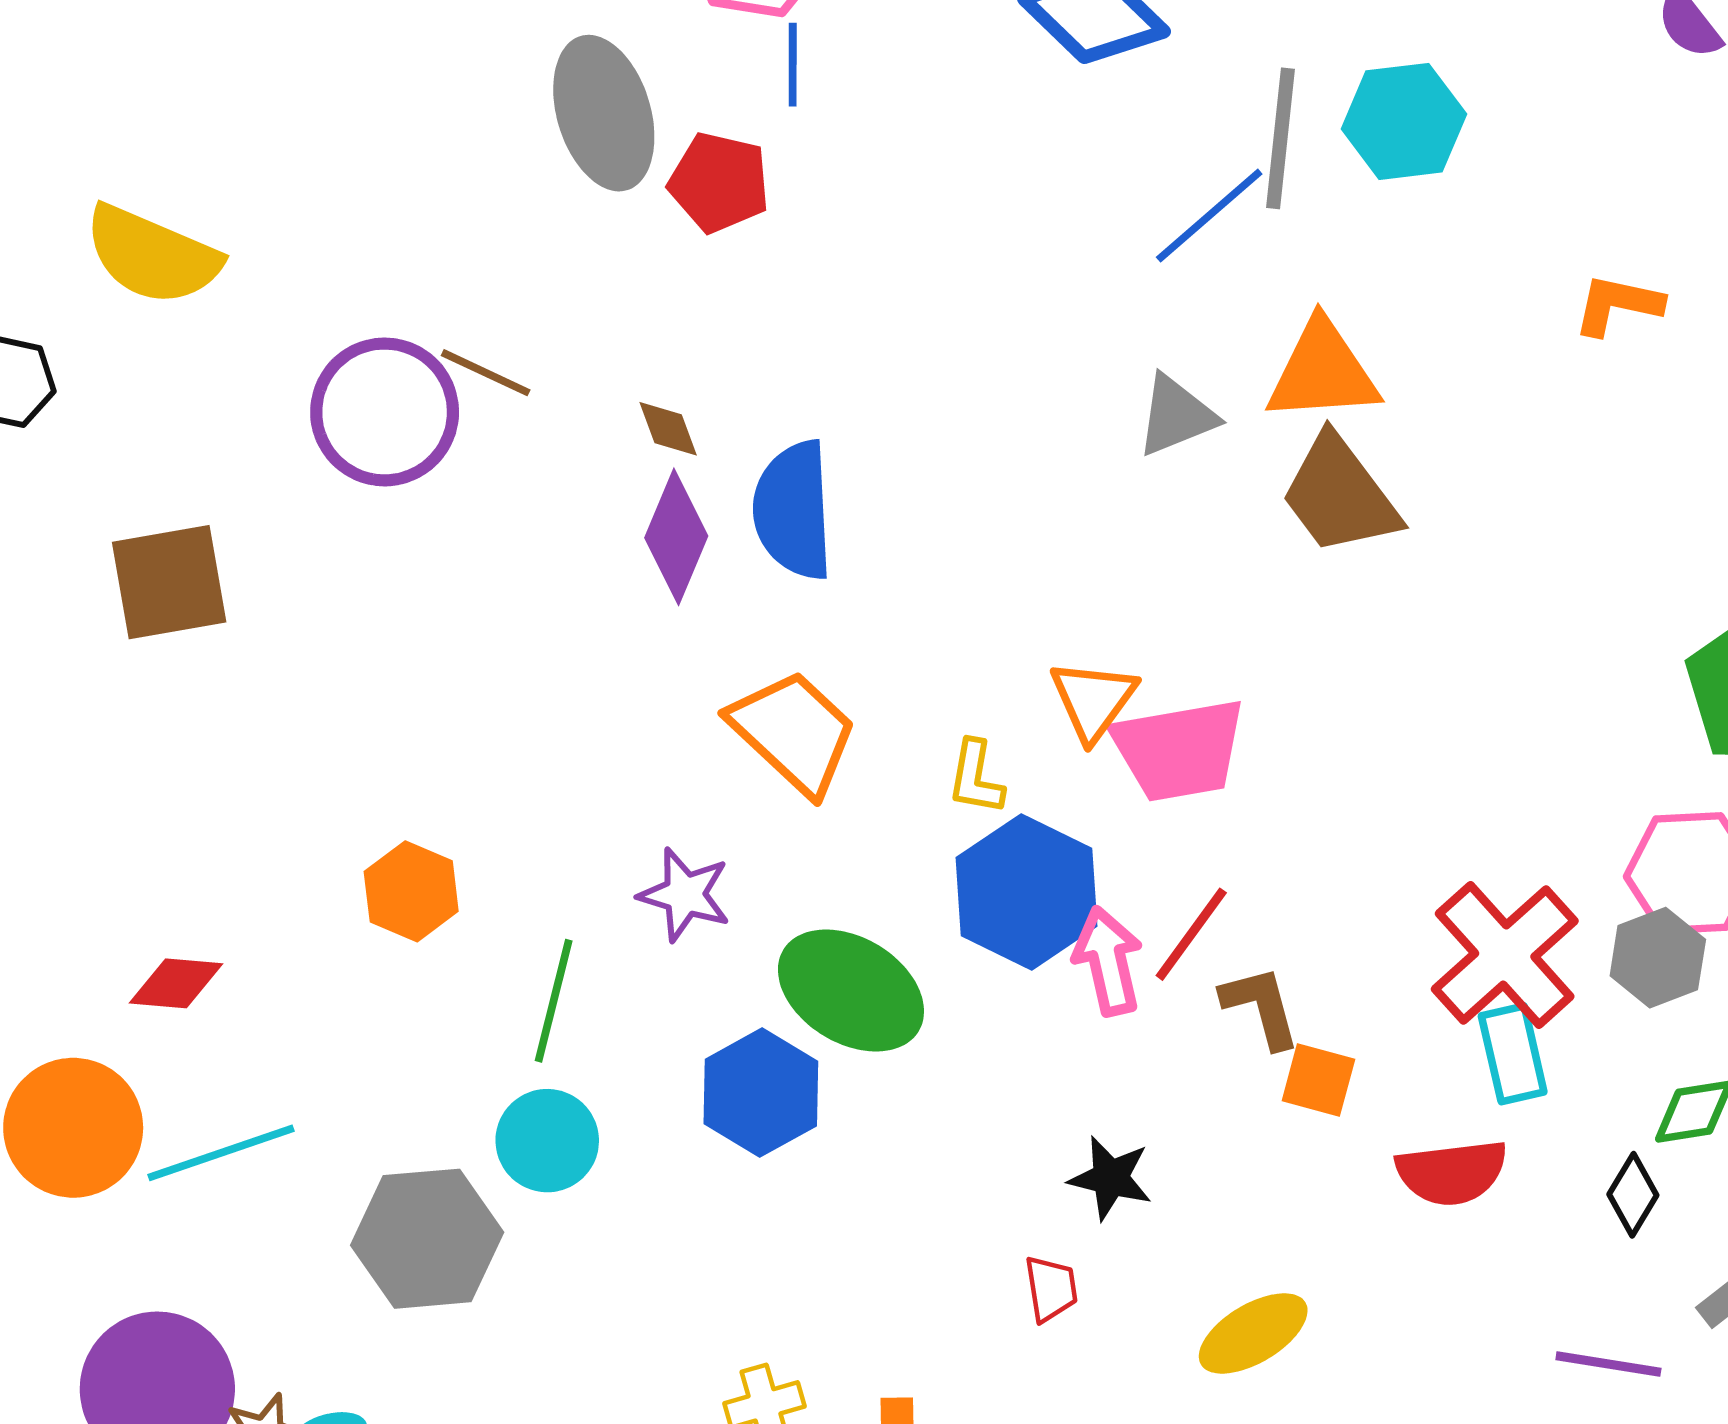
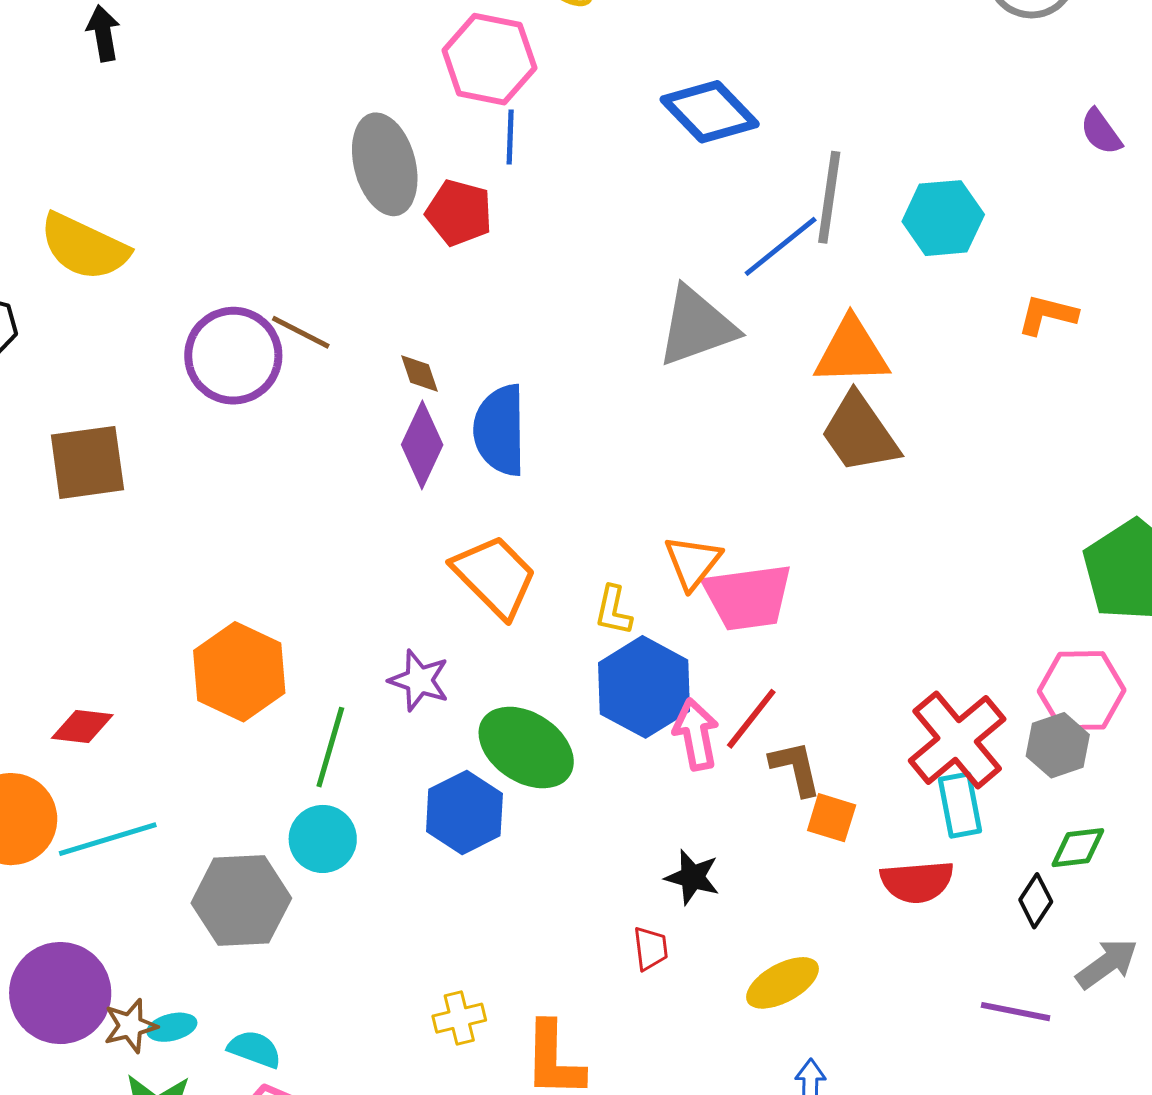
cyan hexagon: (1404, 121) -> (943, 218), moved
gray triangle: (1176, 416) -> (697, 326), moved, size x1.5
orange hexagon: (411, 891) -> (239, 672), size x1.5

